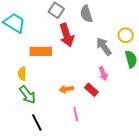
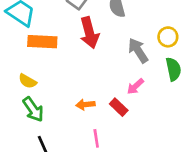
orange rectangle: (41, 51) -> (42, 42), moved
yellow semicircle: (22, 74) -> (28, 81), turned -64
pink arrow: (103, 74) -> (135, 86), turned 64

